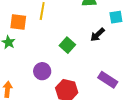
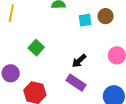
black arrow: (97, 35) -> (79, 61), moved

